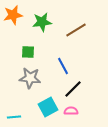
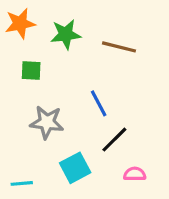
brown line: (76, 30) -> (119, 47), turned 45
green square: (28, 52) -> (31, 70), moved
pink semicircle: (71, 111) -> (135, 174), moved

